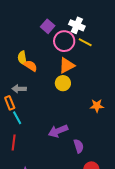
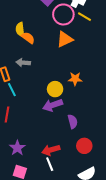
yellow circle: (63, 83) -> (55, 89), moved
gray arrow: (19, 89) -> (23, 63), moved
orange star: (97, 106) -> (75, 79), moved

